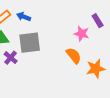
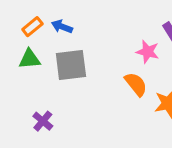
purple cross: (11, 58) -> (43, 121), moved

